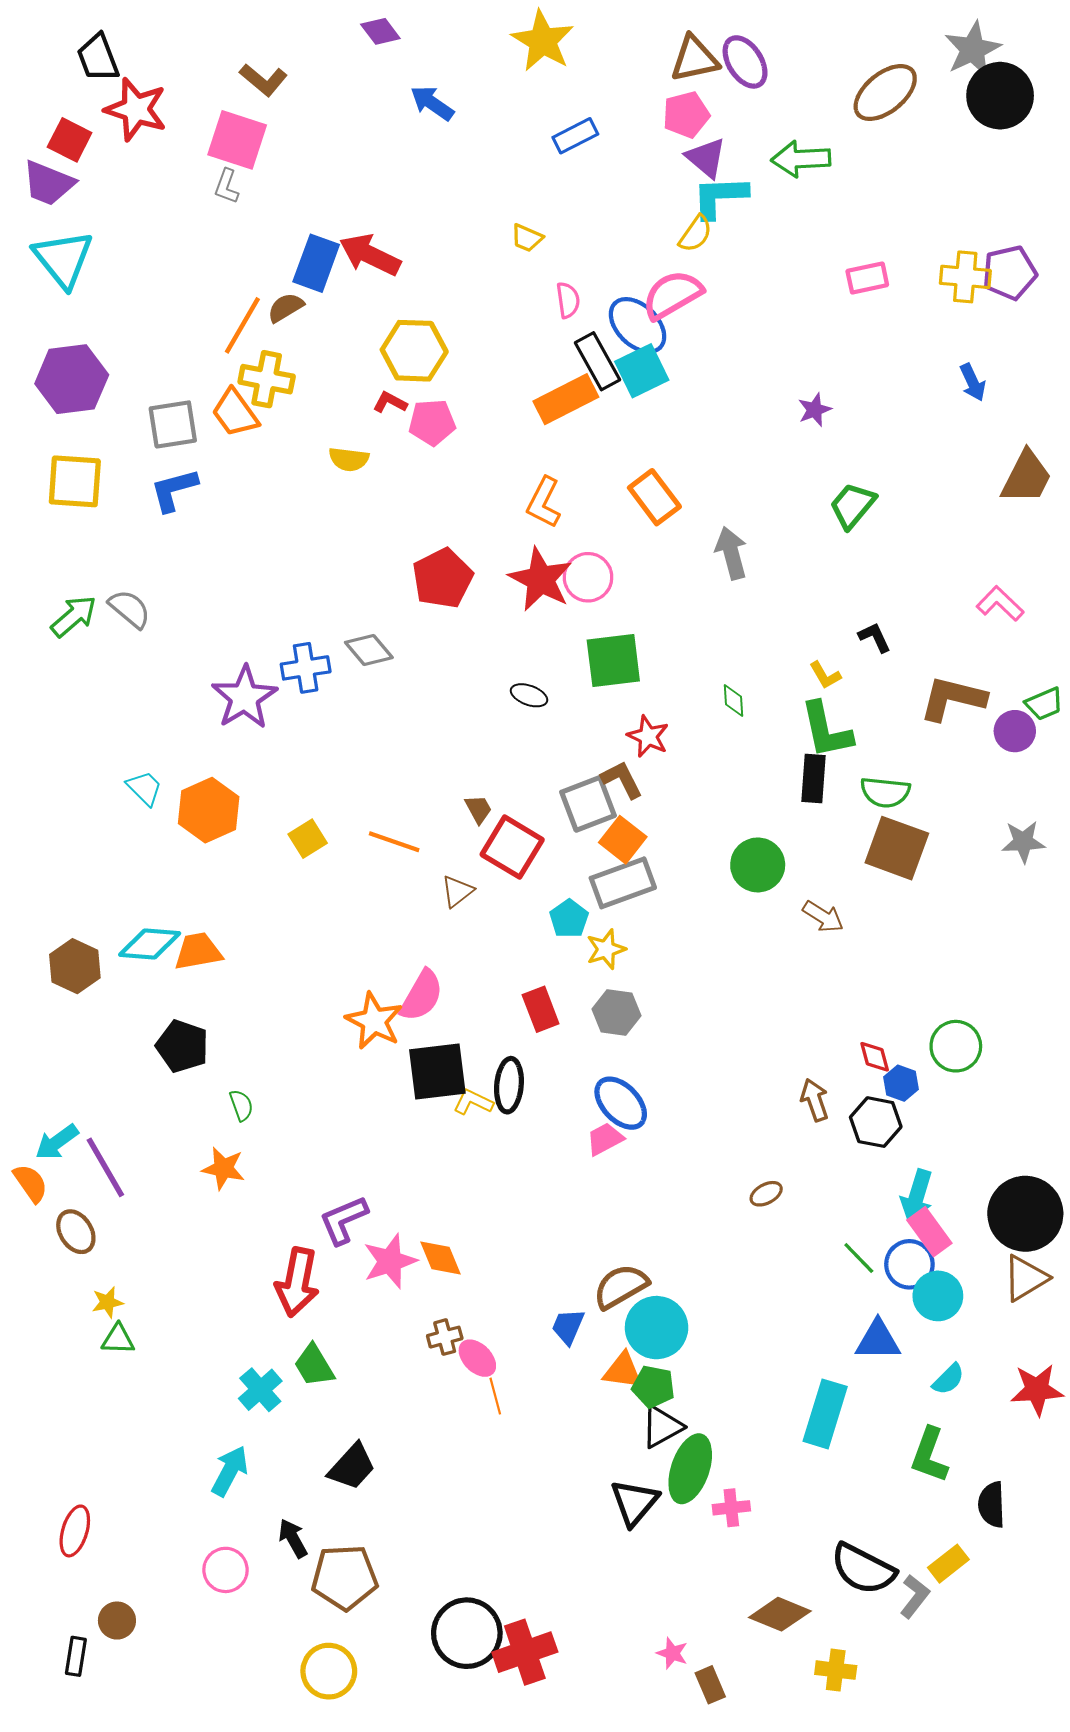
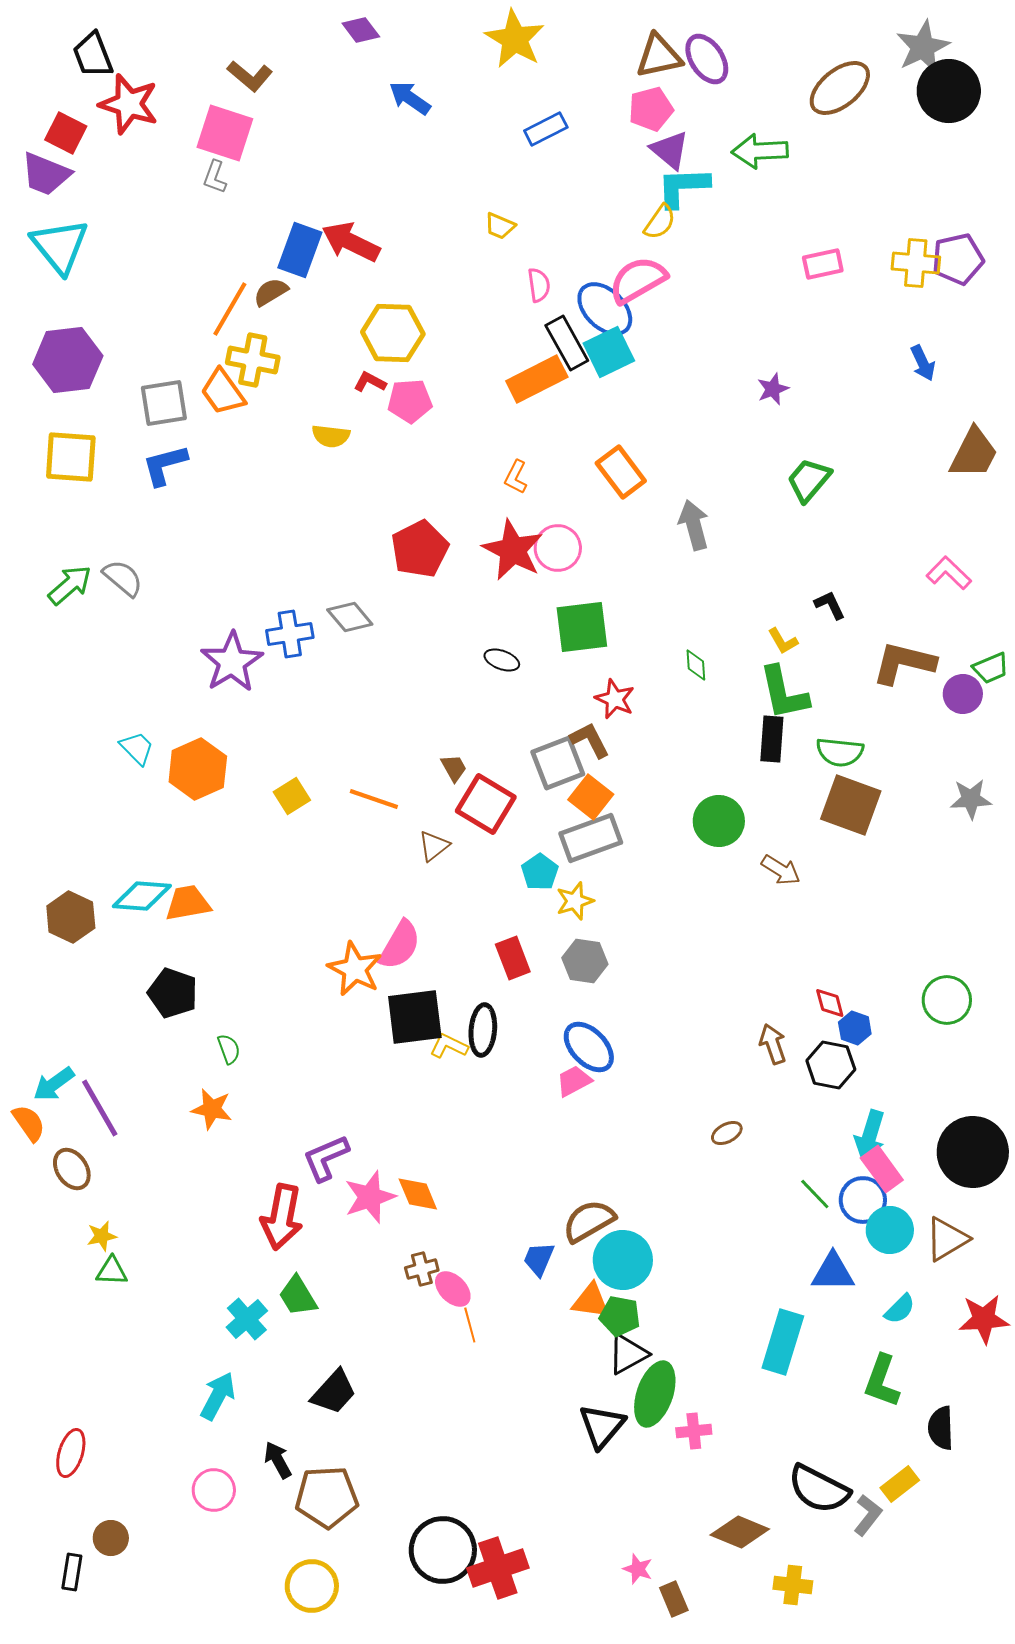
orange L-shape: (544, 502) -> (516, 477), size x0.7
green circle: (956, 1046) -> (947, 1000), moved
brown triangle: (1025, 1278) -> (947, 1239), moved

